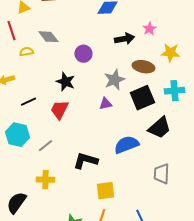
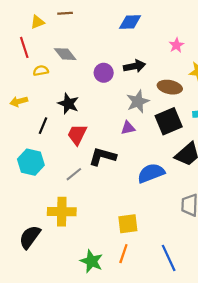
black arrow: (124, 39) -> (134, 66), moved
black star: (65, 82) -> (68, 104), moved
black line: (28, 102) -> (43, 126), turned -42
gray line: (45, 146) -> (74, 174), moved
black L-shape: (85, 161) -> (103, 157), moved
yellow cross: (45, 180) -> (62, 212), size x1.4

